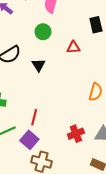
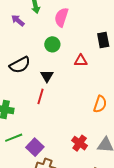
red line: (34, 117) -> (41, 96), moved
red cross: (76, 134) -> (80, 143), turned -35

